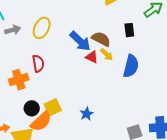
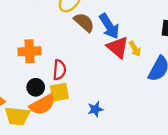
brown semicircle: (101, 39) -> (84, 22), moved
red triangle: (92, 57) -> (118, 47), size x1.5
red semicircle: (38, 63) -> (59, 70), moved

